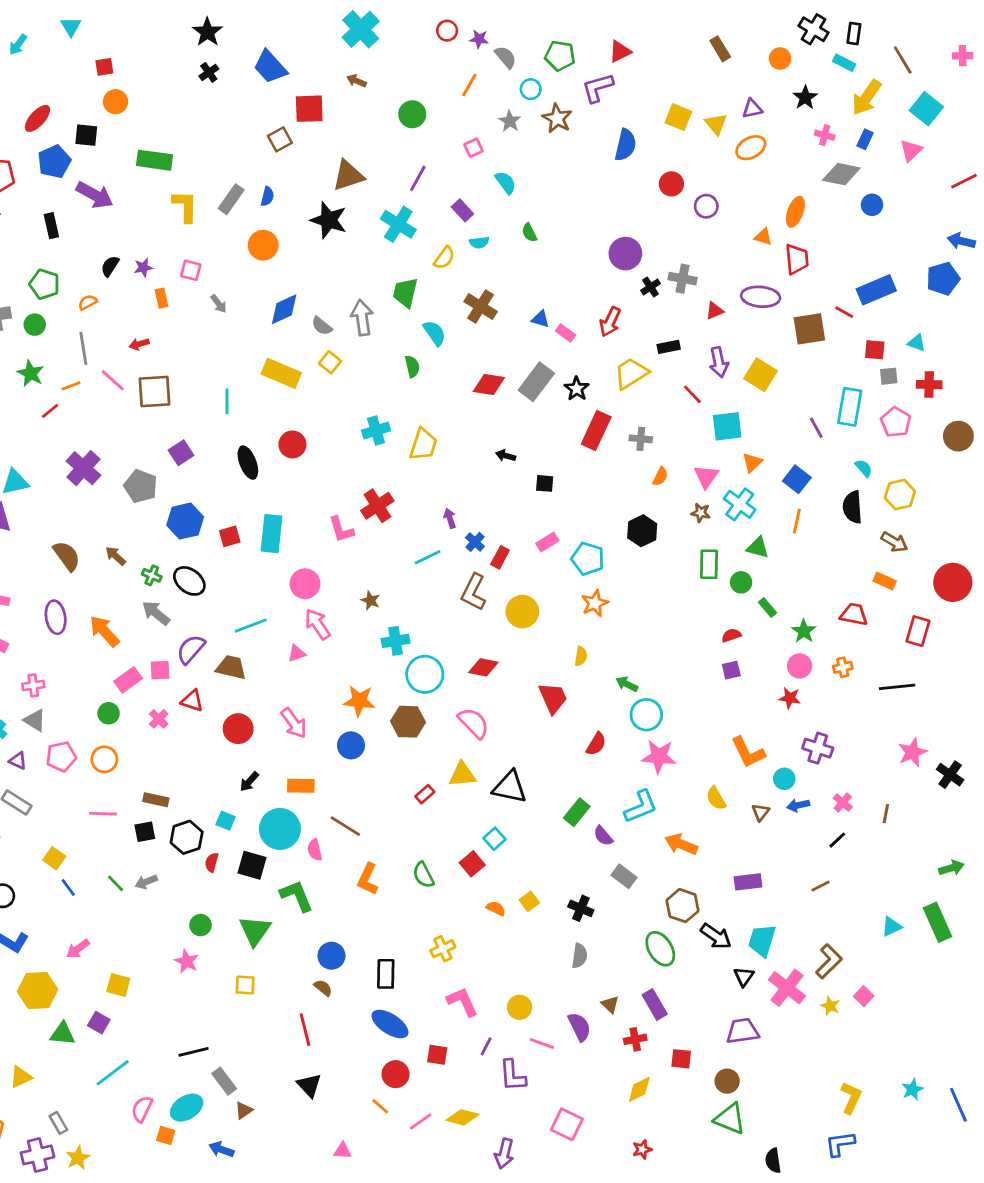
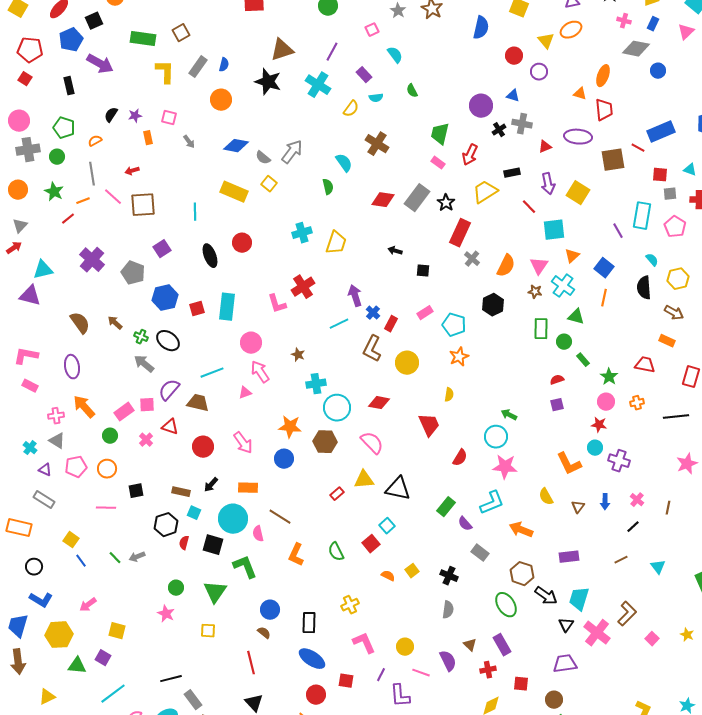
yellow triangle: (716, 124) -> (546, 41), moved
black square: (86, 135) -> (94, 21), turned -30
brown square: (280, 139) -> (181, 33), moved
green trapezoid: (405, 293) -> (440, 134), moved
blue diamond: (284, 309) -> (236, 146), turned 35
gray arrow: (362, 318) -> (292, 152), turned 45
blue triangle: (540, 319) -> (513, 96), moved
gray cross: (641, 439) -> (472, 259), moved, turned 35
orange semicircle: (660, 476) -> (506, 266), size x1.6
purple arrow: (450, 518) -> (355, 296), size x1.5
orange arrow: (104, 631) -> (84, 407), moved
green arrow: (627, 684) -> (509, 415), moved
cyan circle: (784, 779) -> (595, 448), moved
brown rectangle: (156, 800) -> (181, 492), moved
blue arrow: (798, 805) -> (605, 502), turned -77
black square: (145, 832) -> (136, 491), moved
cyan triangle: (892, 926) -> (658, 567), moved, turned -42
yellow star: (830, 1006) -> (687, 635), moved

